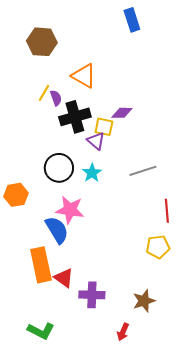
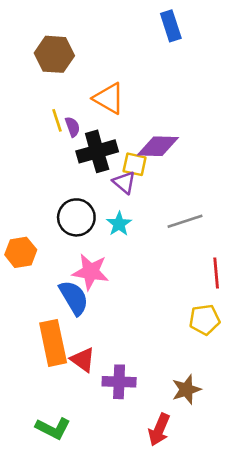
yellow line: (44, 93) -> (57, 120), turned -48
purple diamond: (122, 113) -> (158, 146), size x1.5
red arrow: (123, 332) -> (159, 430), size x1.4

